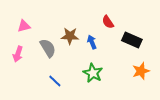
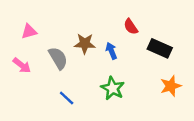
pink arrow: (18, 54) -> (22, 65), turned -70

